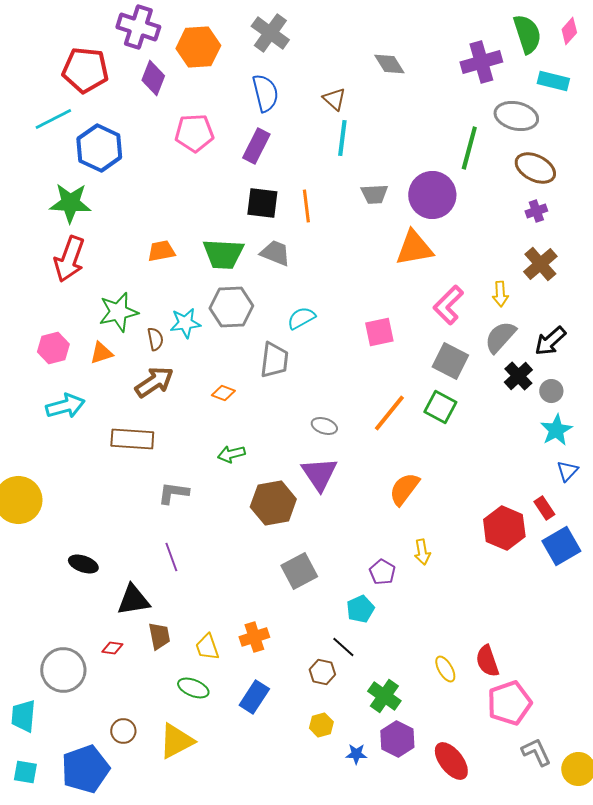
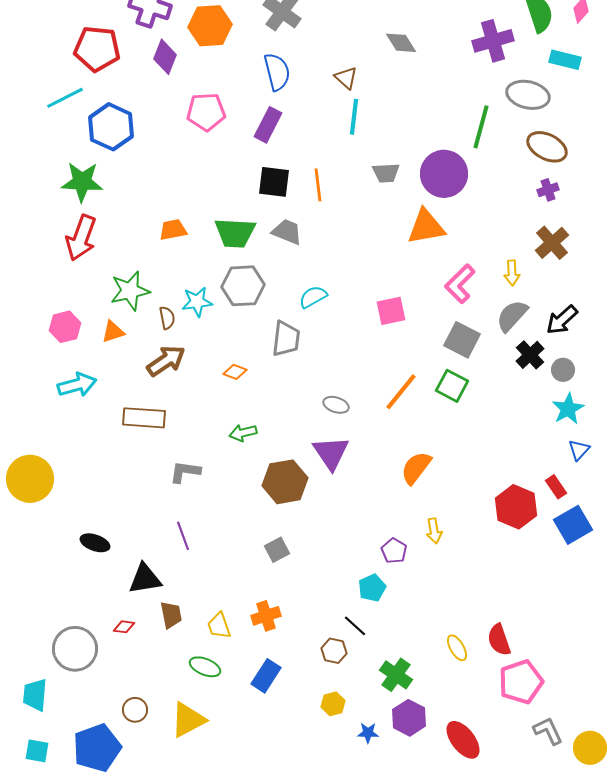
gray square: (299, 571) -> (277, 550), moved, size x0.7

